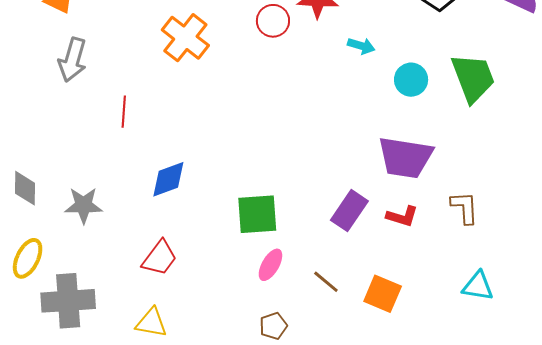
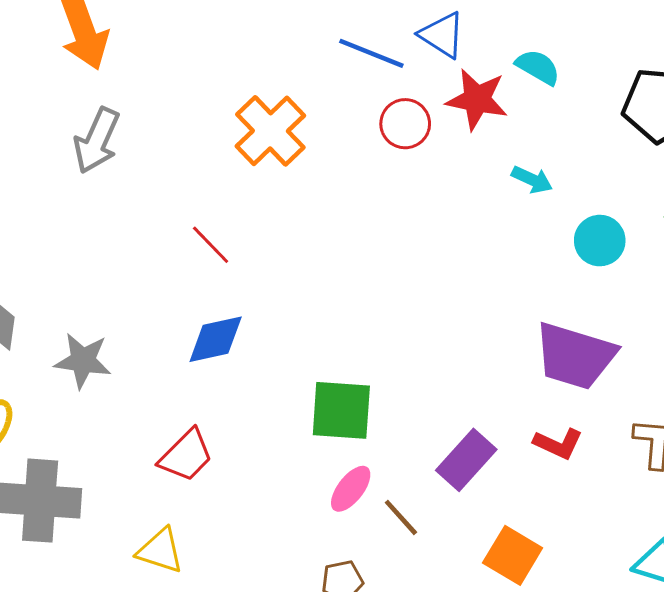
red line: (124, 112) -> (211, 245), moved, turned -56
purple rectangle: (349, 211) -> (466, 460), moved
brown line: (326, 282) -> (401, 517), moved

